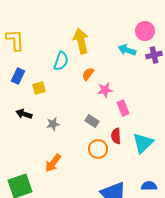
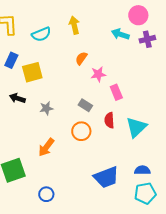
yellow arrow: (81, 41) -> (74, 25), size x0.7
cyan semicircle: (61, 61) -> (41, 34), moved, turned 48
yellow square: (39, 88) -> (32, 72), size x1.5
orange circle: (98, 149) -> (81, 131), moved

